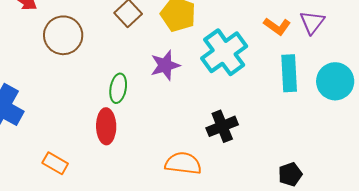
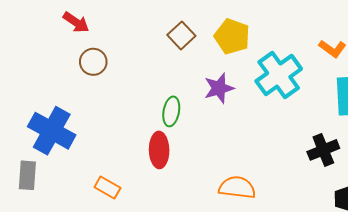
brown circle: (63, 35) -> (93, 62), moved, size x0.7
black cross: (222, 126) -> (323, 150), moved

